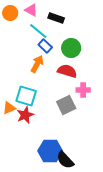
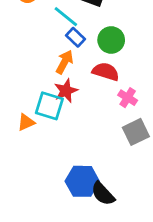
pink cross: (83, 90) -> (128, 98), turned 32
gray square: (66, 105) -> (136, 132), moved
red star: (25, 115) -> (66, 91), moved

